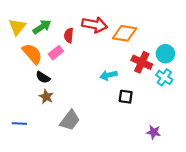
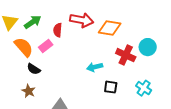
cyan cross: (164, 77) -> (144, 88), moved
brown star: (46, 97) -> (29, 91), moved

